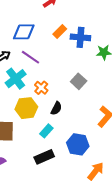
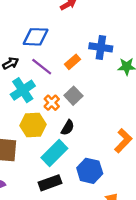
orange rectangle: (60, 31) -> (72, 62), moved
gray square: (79, 81) -> (73, 96), moved
cyan rectangle: (46, 131) -> (54, 153), size x1.6

